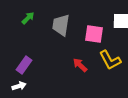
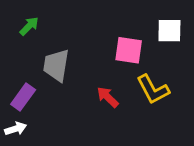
gray trapezoid: (61, 25) -> (56, 65), moved

